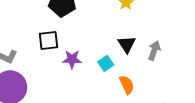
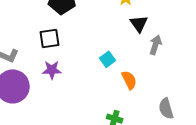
black triangle: (127, 44) -> (139, 24), moved
purple star: (72, 59) -> (52, 70), moved

